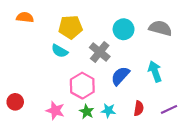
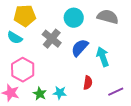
blue semicircle: (120, 76) -> (80, 48), moved
pink hexagon: (82, 86) -> (23, 70), moved
red semicircle: (139, 108) -> (88, 83), moved

